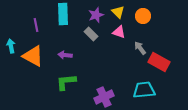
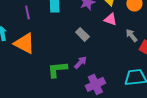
gray rectangle: (91, 34) -> (82, 34), moved
purple arrow: (65, 55) -> (80, 62), moved, turned 128

